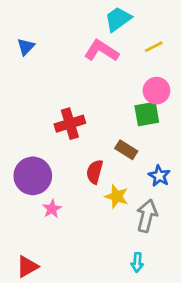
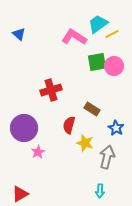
cyan trapezoid: (118, 19) -> (98, 24), moved
blue triangle: (26, 47) -> (19, 34), turned -32
green square: (147, 114) -> (97, 62), moved

